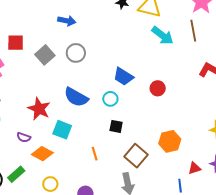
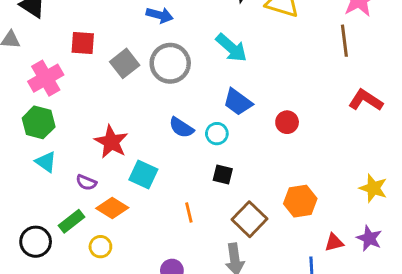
cyan arrow: (163, 36) -> (231, 48), moved
gray circle: (76, 53) -> (170, 63), size x1.4
blue semicircle: (76, 97) -> (181, 128), moved, size x0.7
green rectangle: (16, 174) -> (72, 221), moved
yellow circle: (50, 184) -> (100, 247), moved

